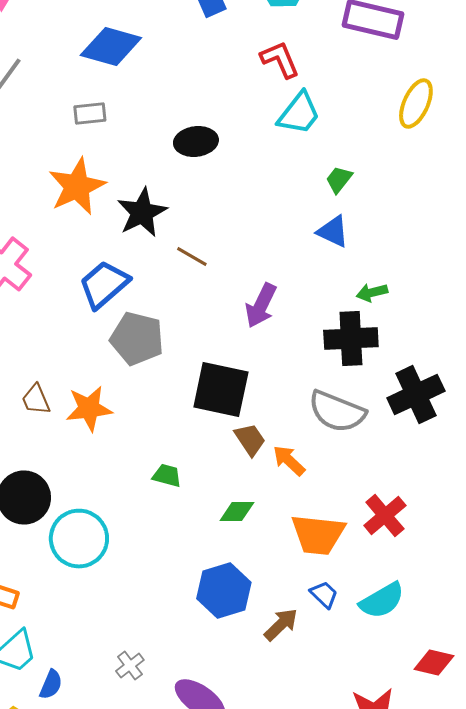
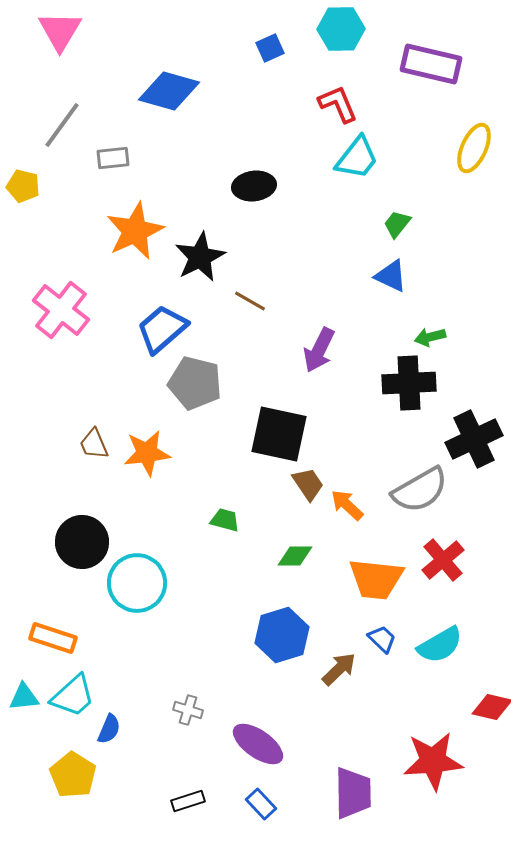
gray rectangle: (90, 114) -> (113, 158), moved
gray semicircle: (337, 412) -> (420, 490), moved, turned -52
gray cross: (130, 666) -> (188, 710), turned -36

